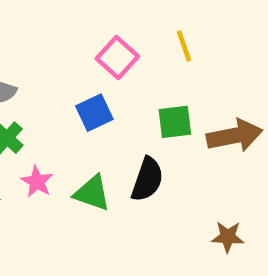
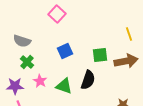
yellow line: (184, 46) -> (129, 34), moved
pink square: (117, 57) -> (57, 14), moved

